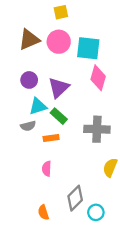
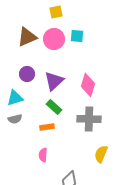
cyan square: (88, 48) -> (77, 36), moved, size x0.6
pink diamond: (98, 78) -> (88, 85), moved
cyan triangle: (38, 106) -> (15, 98), moved
gray semicircle: (28, 126) -> (15, 119), moved

